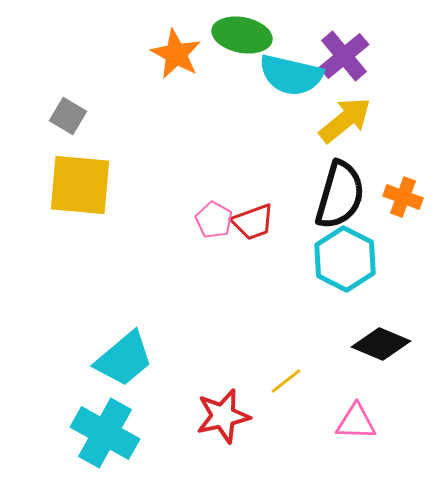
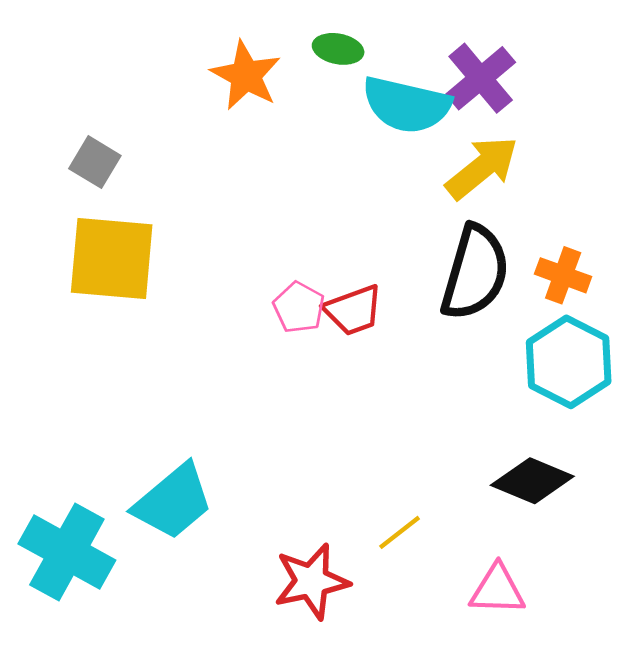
green ellipse: (242, 35) -> (338, 49), size x0.6
cyan hexagon: (345, 259) -> (569, 362), moved
cyan cross: (105, 433) -> (67, 552), moved

